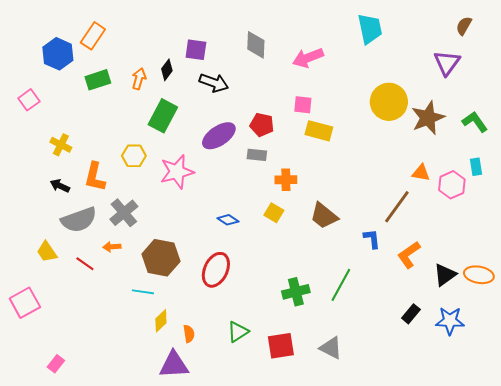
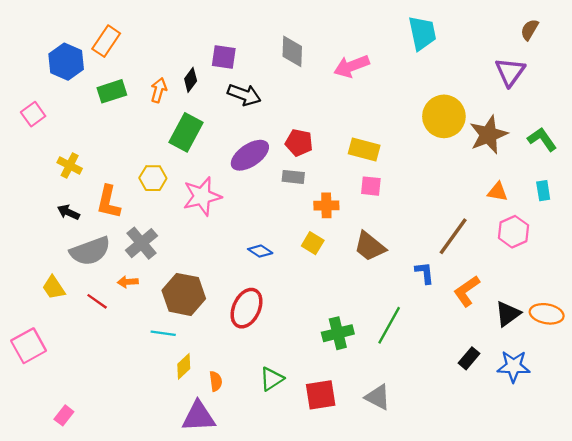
pink square: (303, 105) -> (371, 186), moved
orange triangle: (421, 173) -> (498, 192), moved
pink hexagon: (452, 185) -> (514, 232), moved

